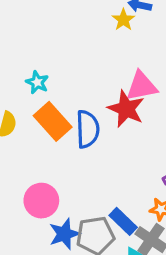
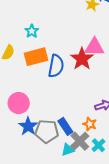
orange rectangle: (53, 121) -> (36, 57), turned -75
blue star: (64, 234) -> (28, 126), turned -30

